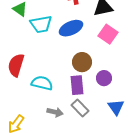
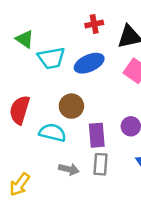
brown circle: (82, 62) -> (71, 106), moved
gray rectangle: (80, 108) -> (100, 164), turned 48

